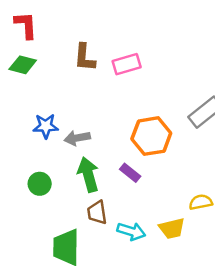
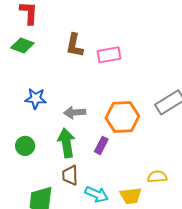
gray arrow: (77, 138) -> (75, 112), moved
purple rectangle: (130, 173) -> (101, 145), turned 72

